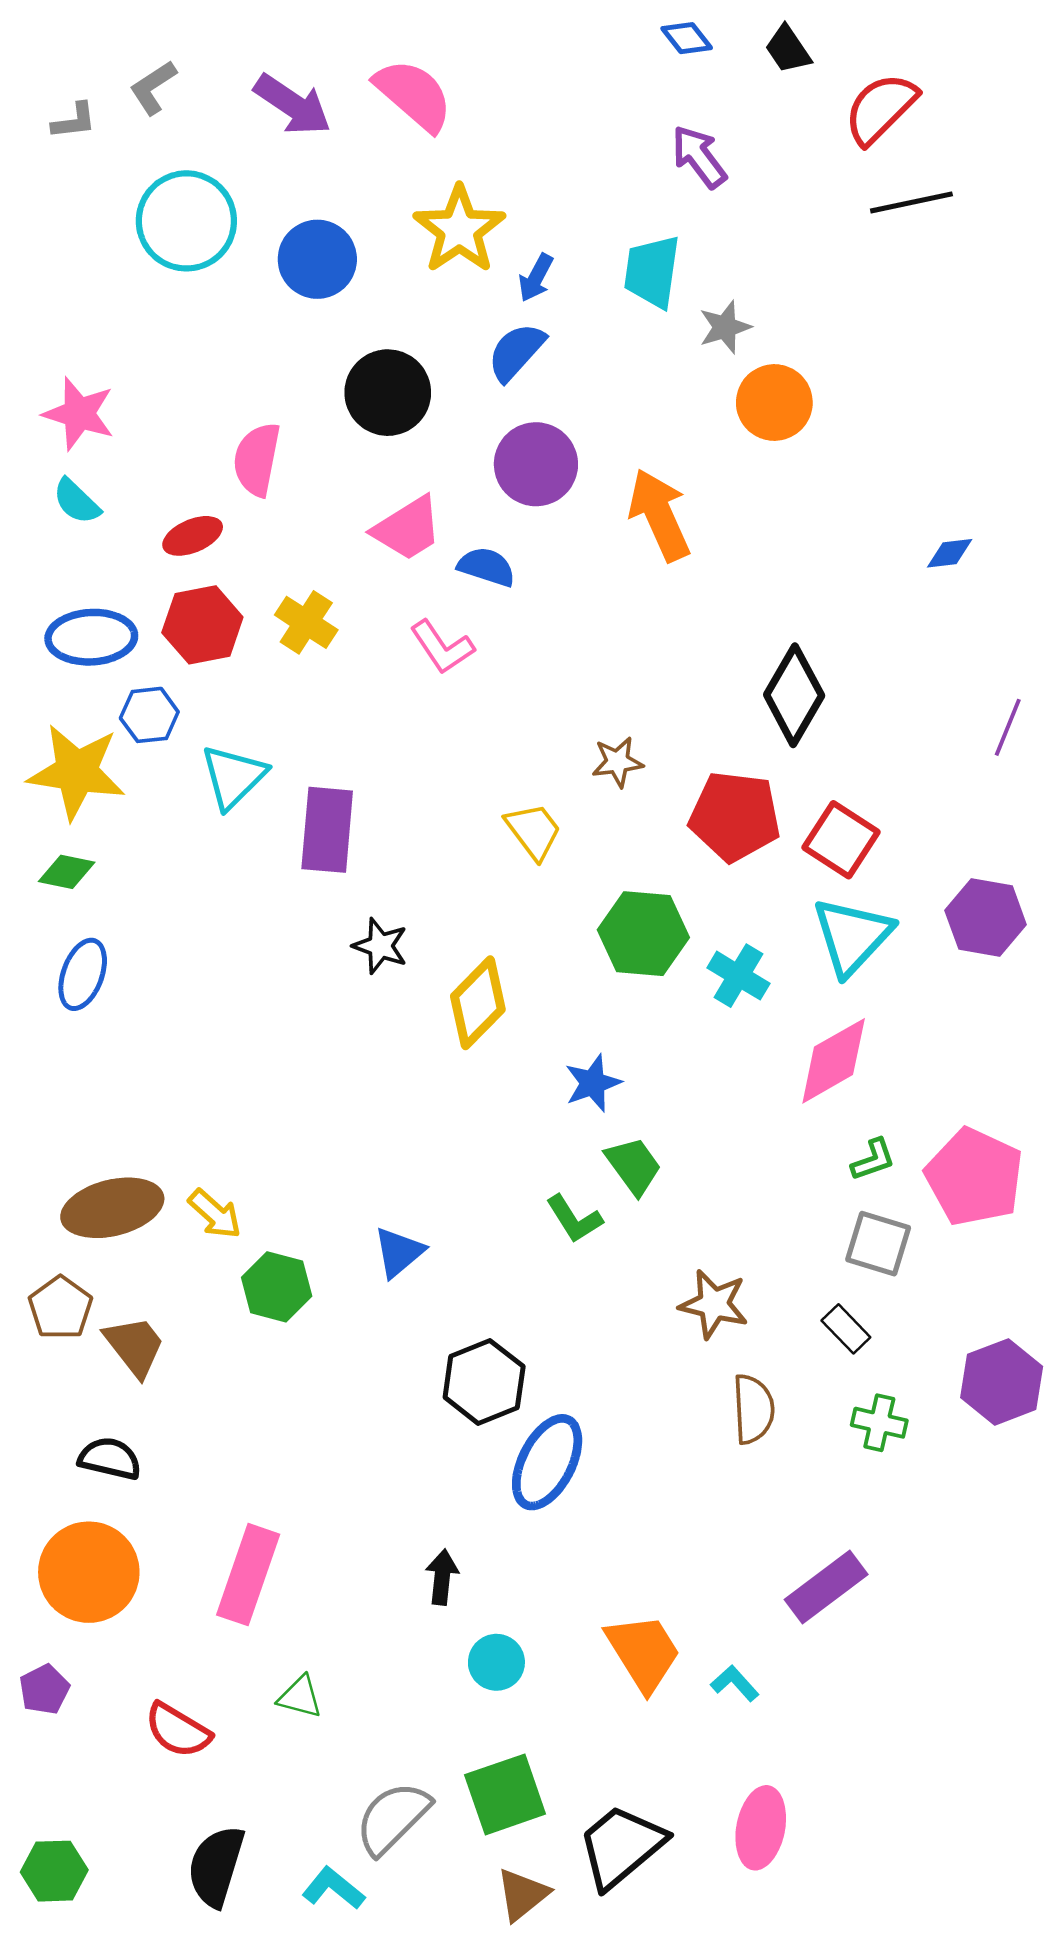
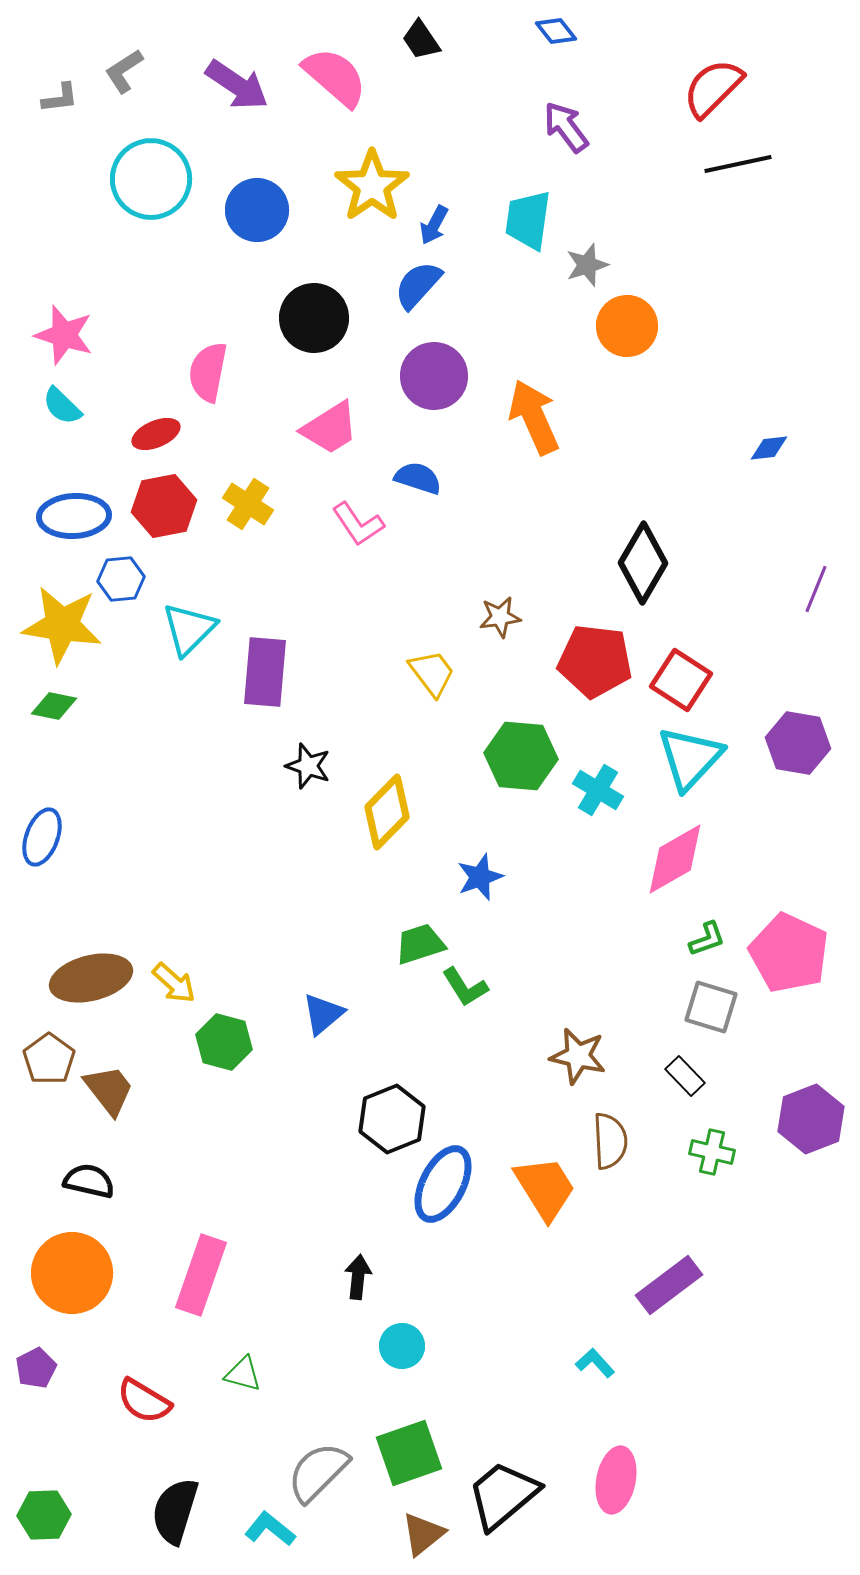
black trapezoid: (788, 49) -> (421, 40), moved
blue semicircle: (487, 567) -> (418, 478), moved
blue ellipse: (83, 974) -> (42, 837), moved
green trapezoid: (634, 1166) -> (420, 944), moved, turned -72
orange trapezoid: (643, 1652) -> (545, 1188), moved

